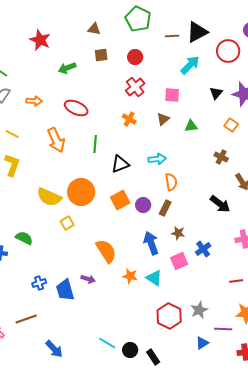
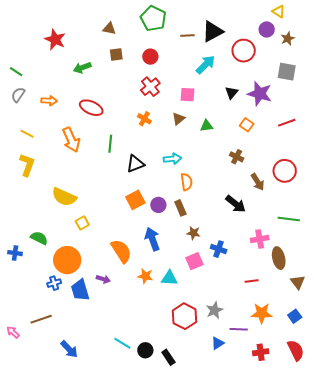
orange circle: (81, 192) -> (67, 260), moved
brown rectangle: (165, 208) -> (180, 208), turned -49
blue arrow: (151, 243) -> (152, 239), moved
blue cross: (203, 249) -> (219, 249), turned -35
cyan triangle: (154, 278) -> (169, 278), turned -30

